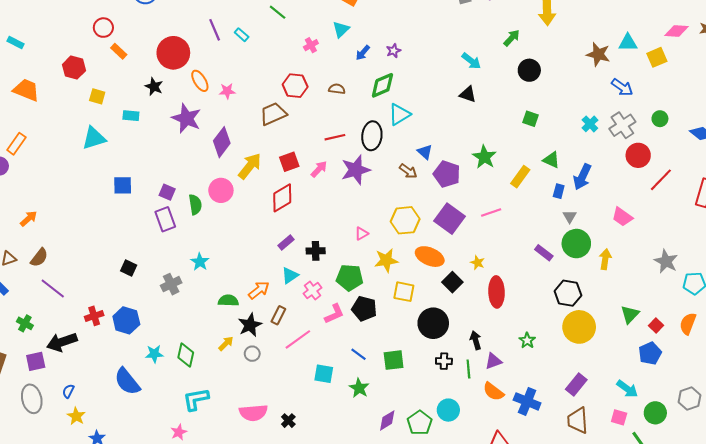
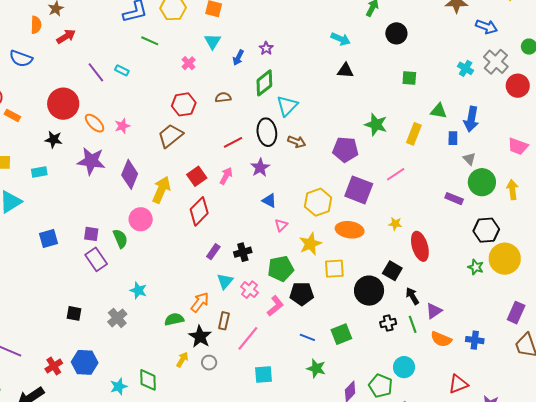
blue triangle: (425, 152) -> (269, 201), moved
purple star: (356, 170) -> (260, 168), size x0.7
brown arrow: (408, 171) -> (297, 142), moved
black square: (452, 282) -> (392, 271), moved
green star: (527, 340) -> (476, 267), moved
cyan square: (324, 374) -> (263, 374), moved
blue cross: (527, 401) -> (475, 340), size x0.7

